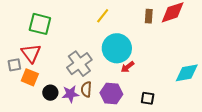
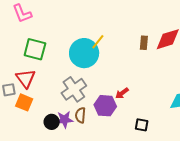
cyan circle: (117, 48) -> (84, 53), moved
black circle: (50, 93) -> (52, 122), moved
purple hexagon: (111, 93) -> (105, 106), moved

